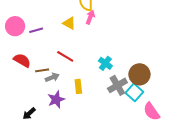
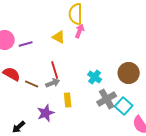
red line: (65, 56) -> (55, 70), turned 42
brown line: (42, 70) -> (32, 84), turned 32
brown circle: (139, 74) -> (129, 73), moved
gray arrow: (52, 77) -> (53, 83), moved

